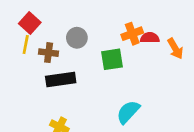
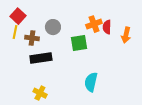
red semicircle: (150, 38) -> (107, 27), turned -88
orange arrow: (175, 49) -> (126, 35), turned 42
cyan semicircle: (128, 112) -> (91, 82), turned -30

